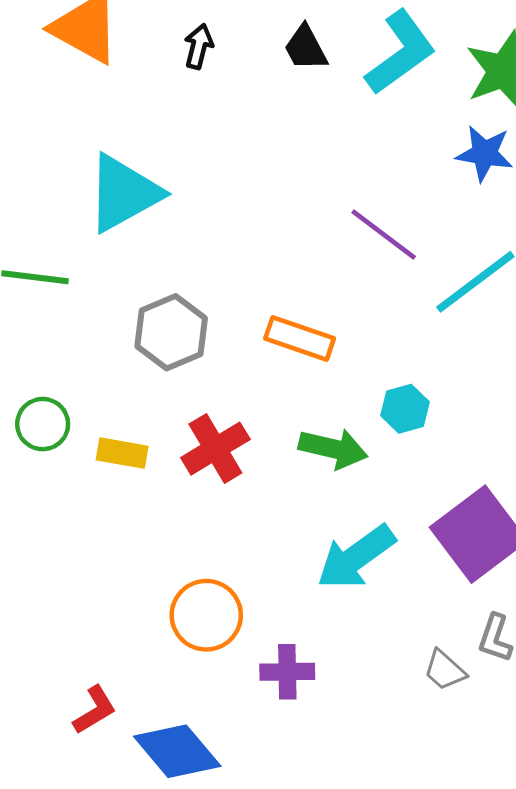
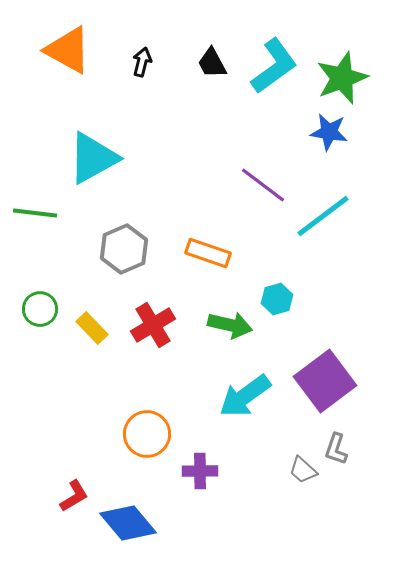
yellow rectangle: (122, 453) -> (92, 328), turned 36

